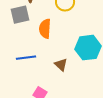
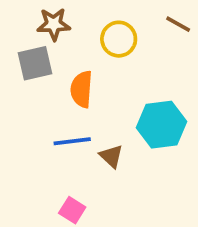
blue line: (26, 58) -> (72, 141), moved

